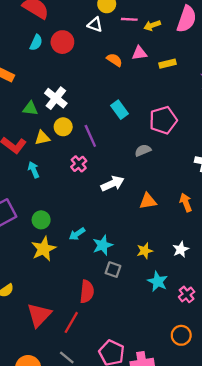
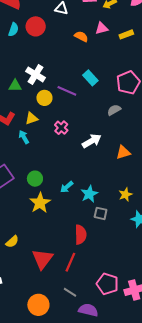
purple line: (90, 136) -> (67, 91), moved, turned -36
yellow triangle: (42, 138) -> (32, 118), moved

